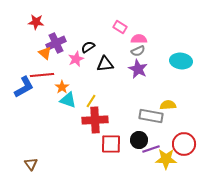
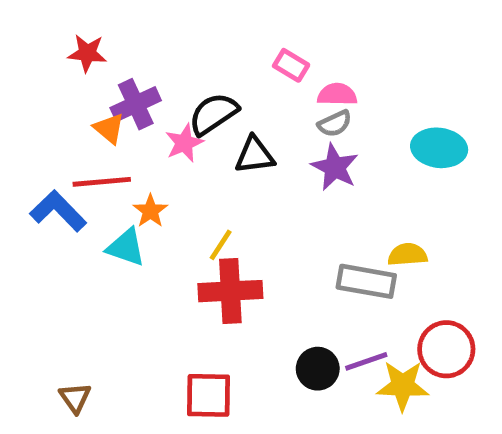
black semicircle: (88, 47) -> (213, 114), size x1.5
blue L-shape: (24, 87) -> (58, 211), turned -105
cyan triangle: (68, 100) -> (126, 247), moved
black circle: (139, 140) -> (318, 369), moved
red square: (111, 144) -> (209, 395), moved

